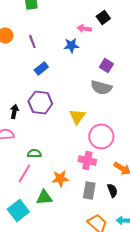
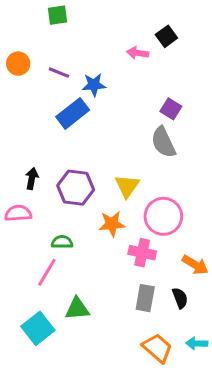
purple line: (32, 41) -> (59, 73), turned -48
blue star: (71, 45) -> (94, 85), moved
blue rectangle: (41, 68) -> (73, 113), size x1.5
gray semicircle: (101, 87) -> (163, 142), turned 50
purple hexagon: (40, 102) -> (76, 188), moved
orange star: (60, 178) -> (112, 224), moved

